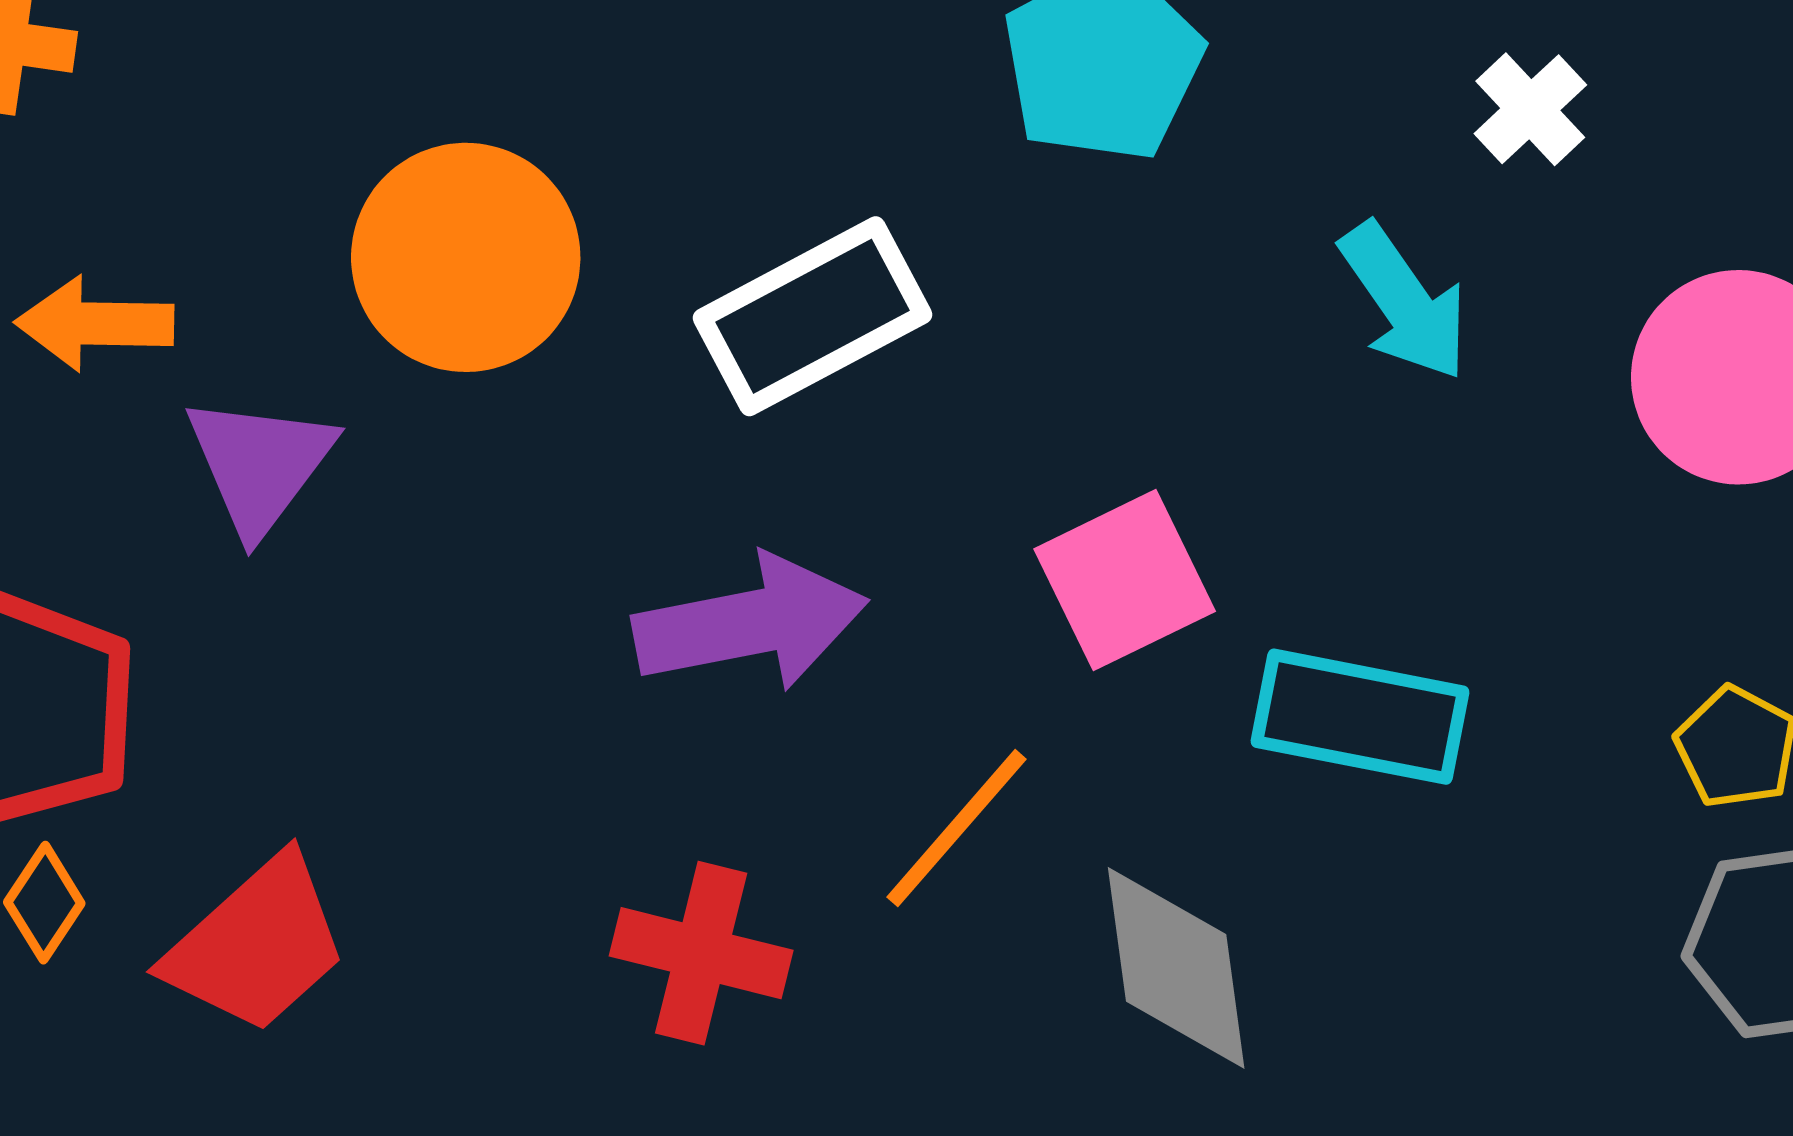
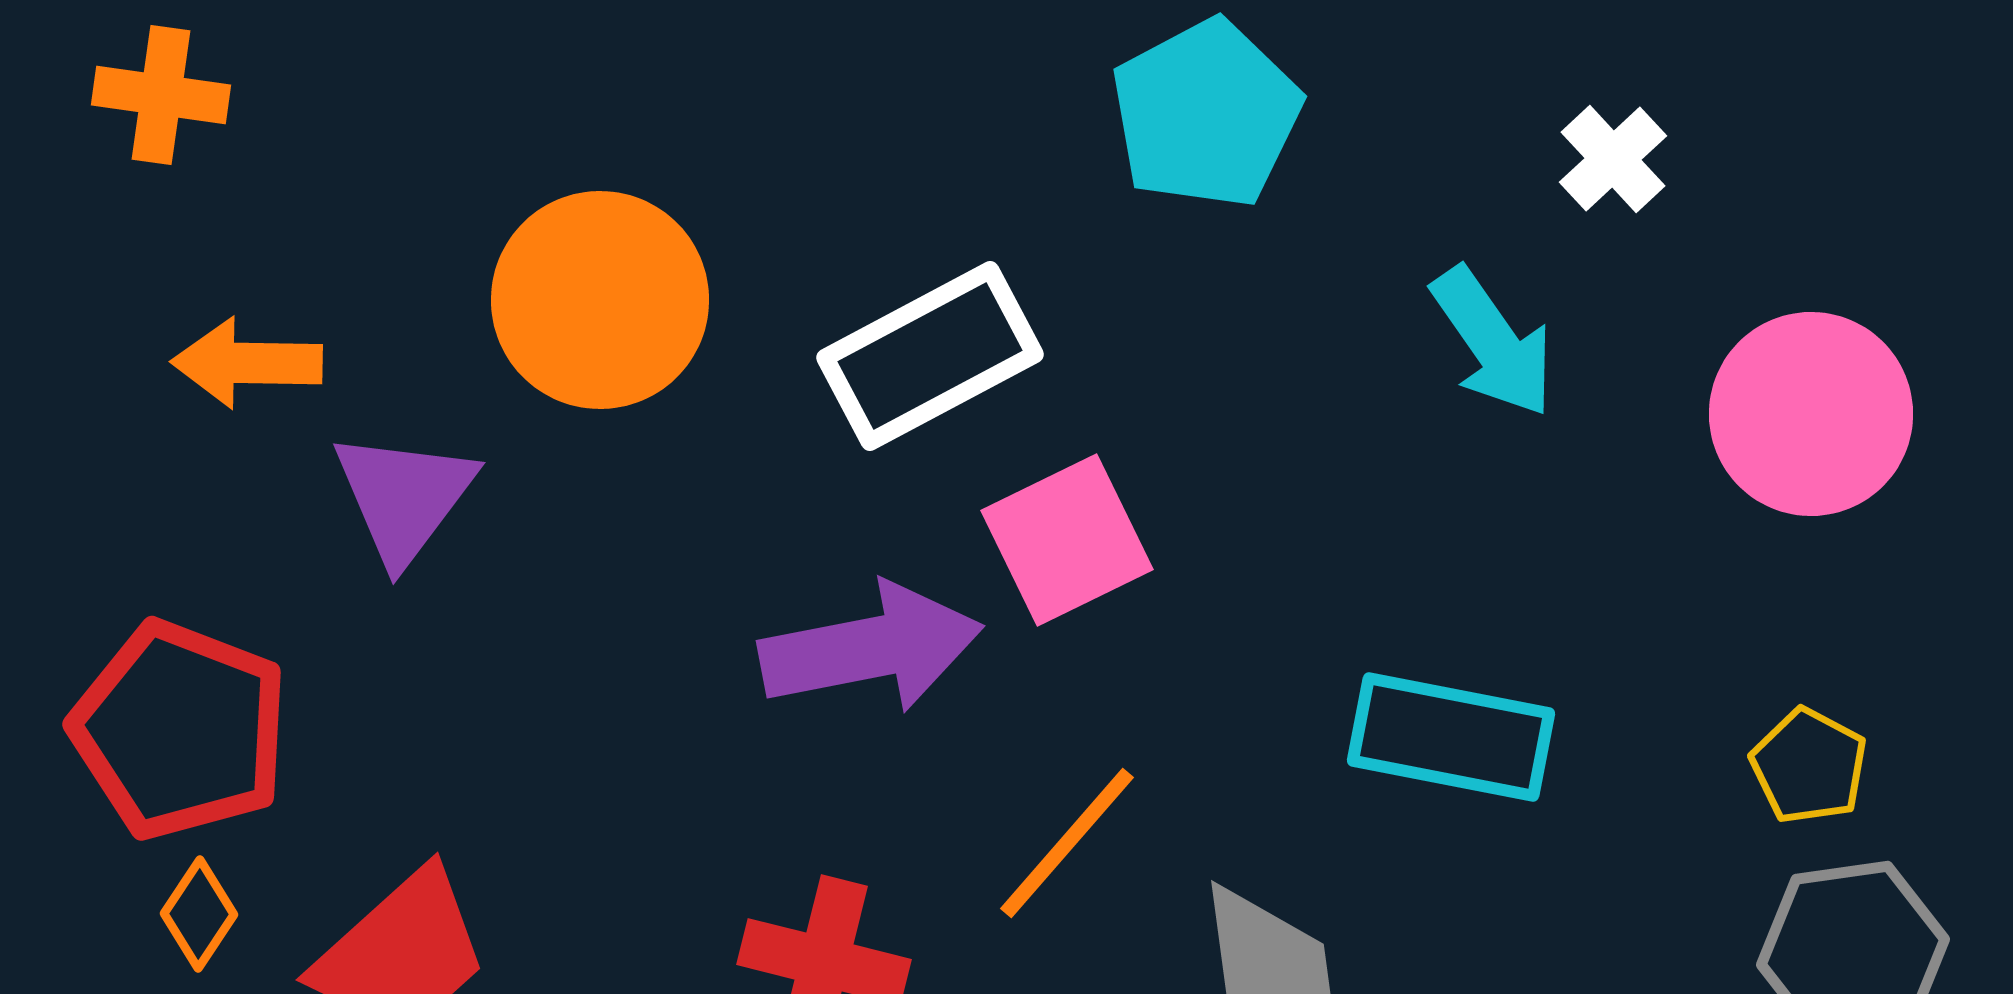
pink square: (1125, 580) -> (1067, 540), moved

